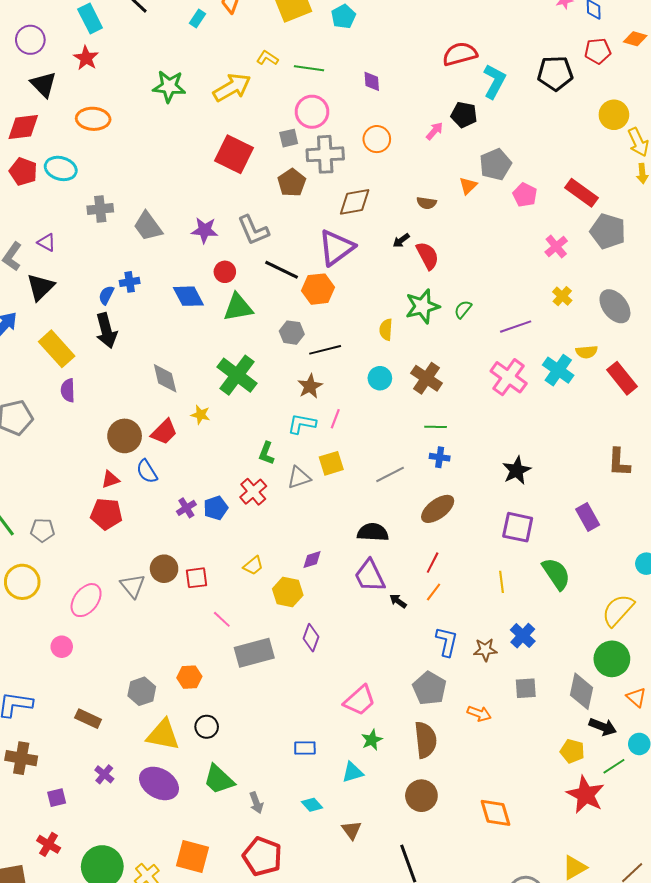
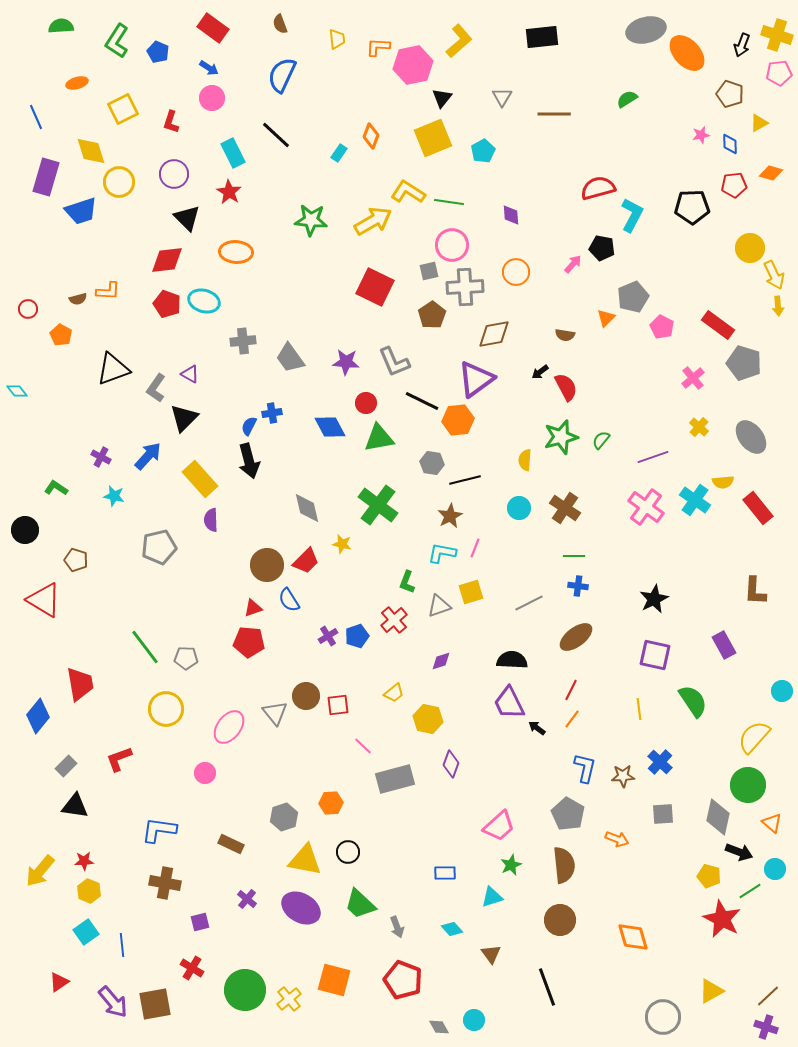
yellow L-shape: (267, 58) -> (408, 192), size x1.6
purple diamond: (312, 560) -> (441, 661), moved

